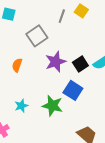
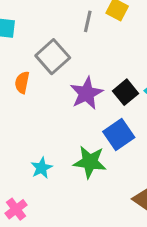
orange semicircle: (17, 65) -> (22, 82), moved
blue square: (73, 90) -> (119, 135), turned 30

